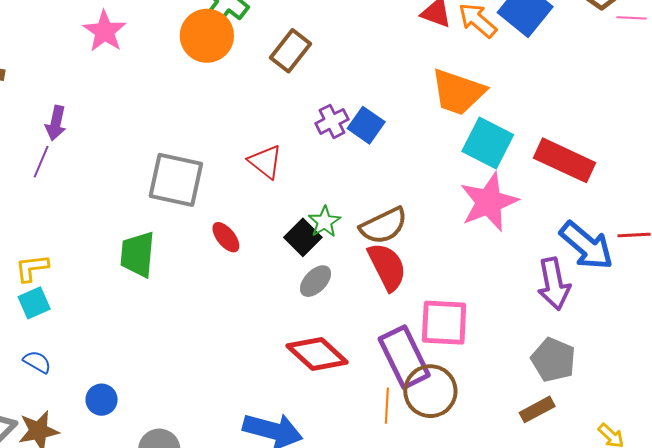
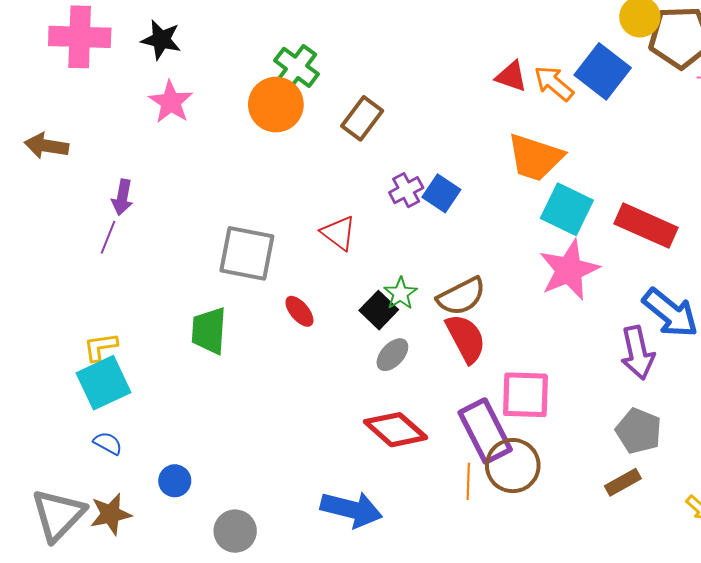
cyan square: (34, 303) -> (104, 383), size x1.6

